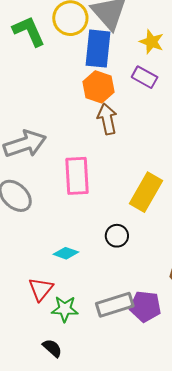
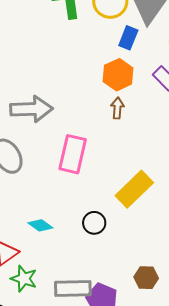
blue rectangle: (98, 49) -> (128, 38), size x0.6
brown arrow: (107, 119) -> (117, 108), size x0.7

